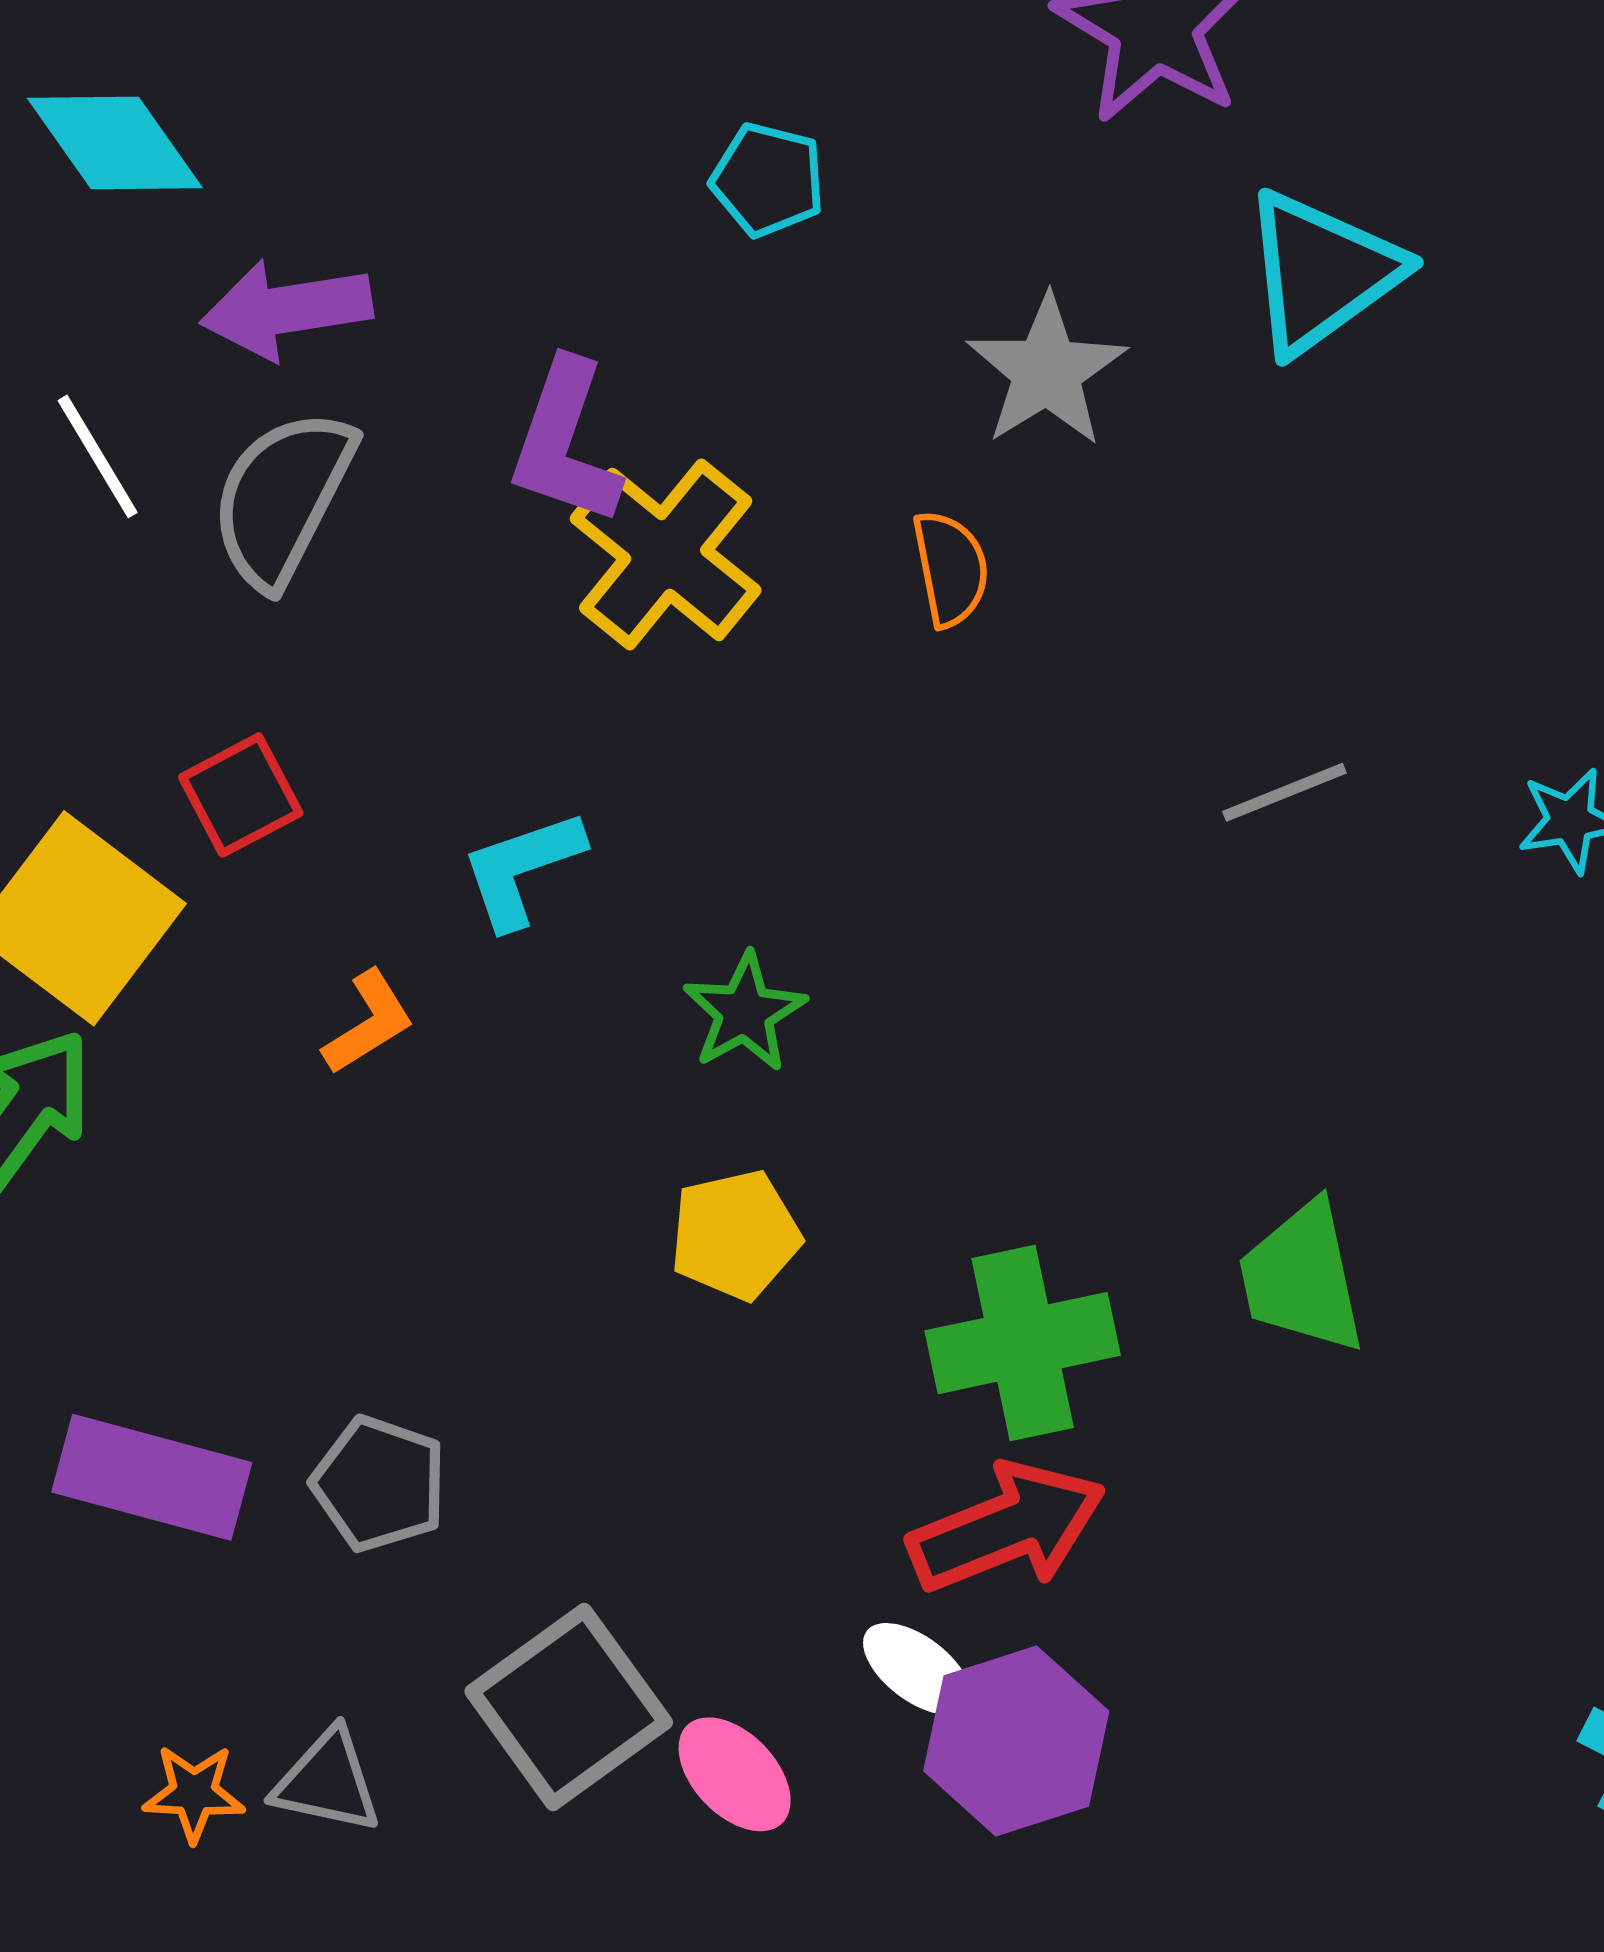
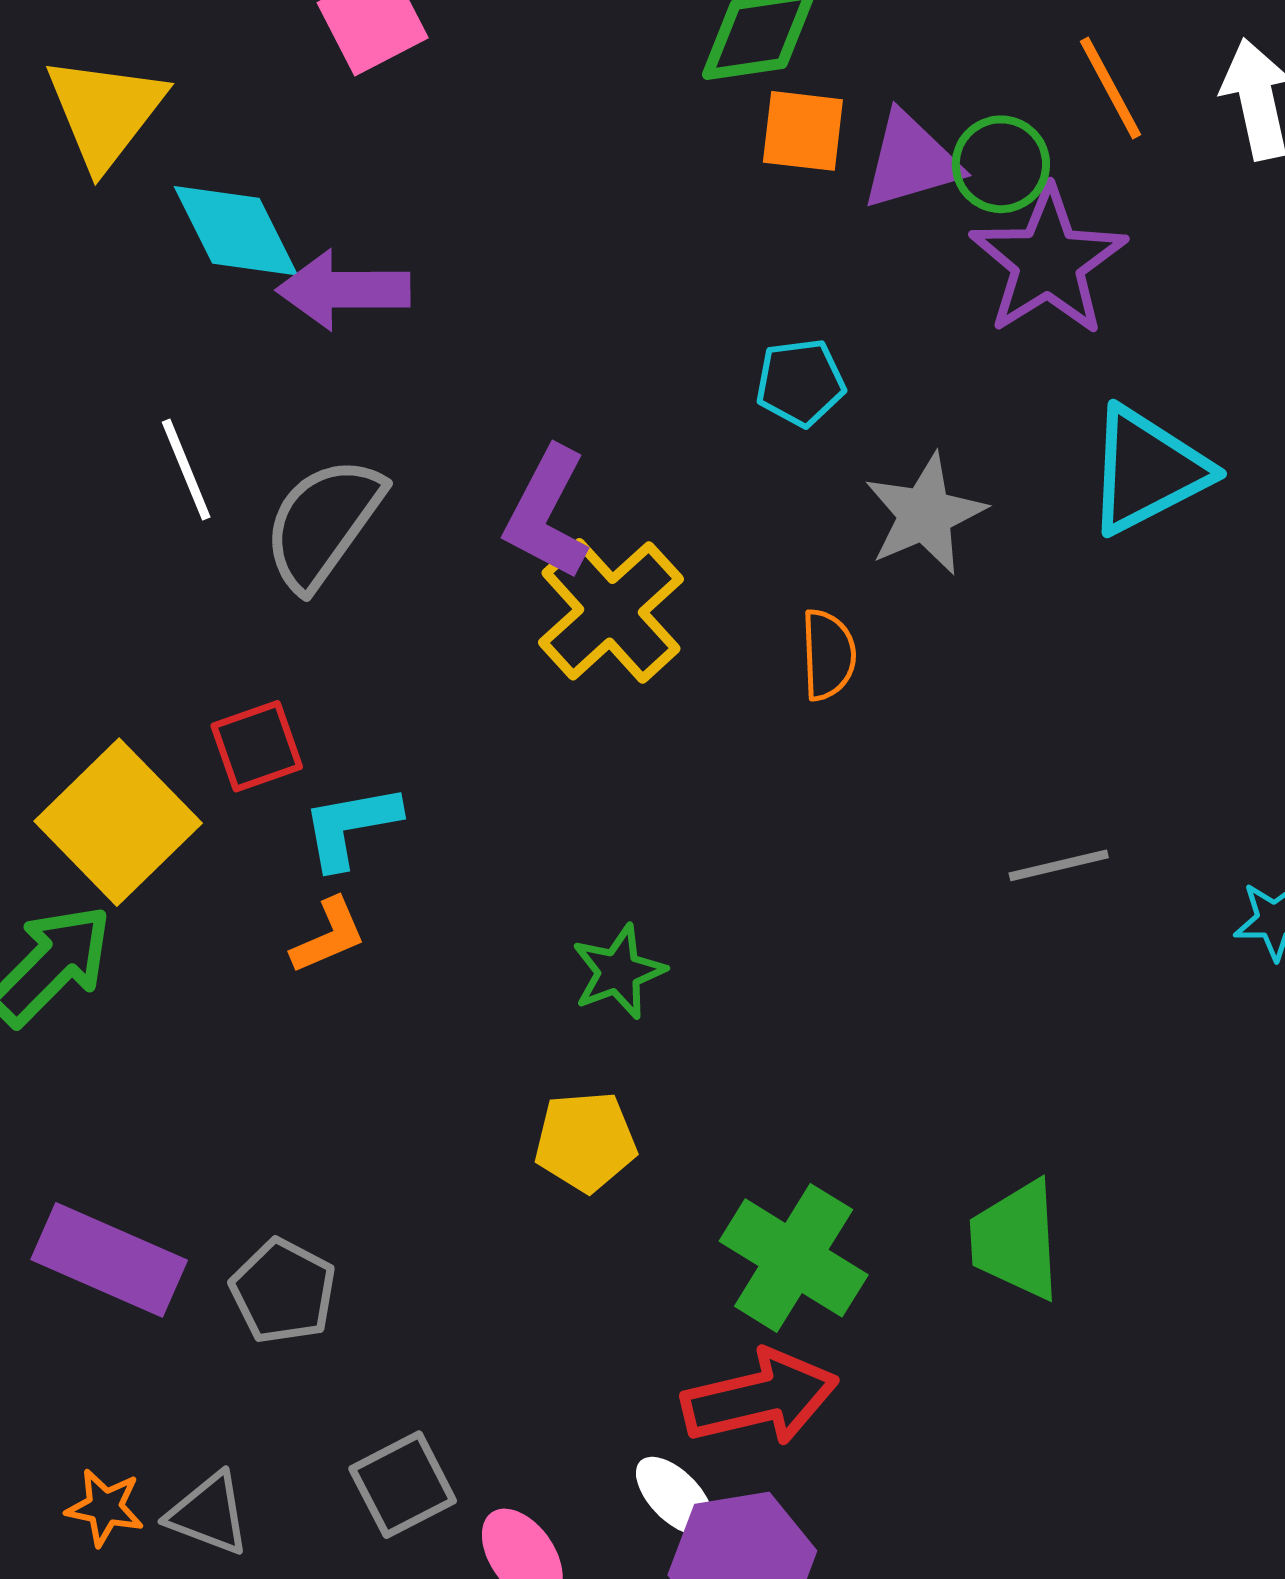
cyan pentagon: (768, 180) -> (800, 383), moved, turned -30
purple arrow: (286, 309) -> (343, 290), moved
cyan L-shape: (522, 869) -> (350, 826), moved
green cross: (1023, 1343) -> (794, 1258), turned 35
gray square: (569, 1707) -> (403, 1485), size x0.7

